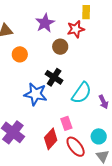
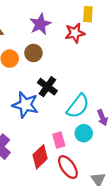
brown circle: (60, 47) -> (33, 53), moved
cyan circle: (99, 136) -> (84, 133), moved

